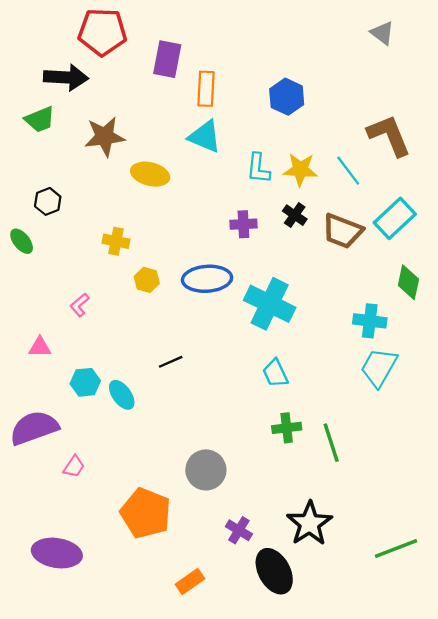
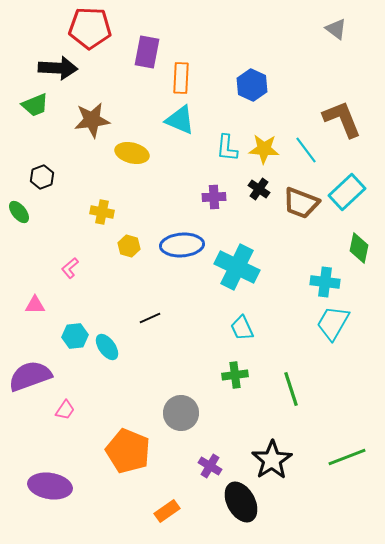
green cross: (287, 428) -> (235, 375), moved
green line: (396, 548) -> (347, 457), moved

